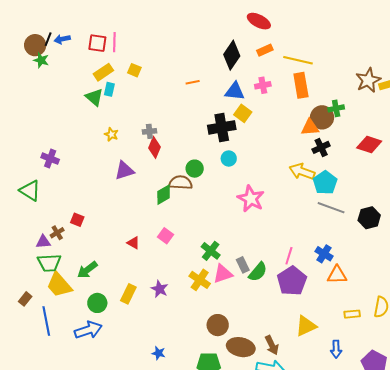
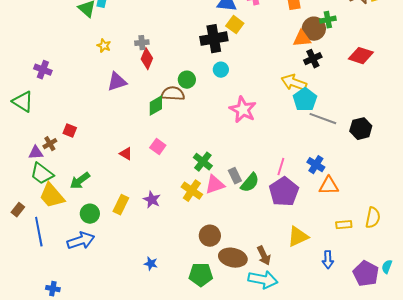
cyan pentagon: (325, 183) -> (305, 100), moved
green trapezoid: (49, 263) -> (42, 174), turned 40

